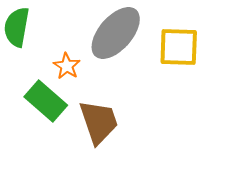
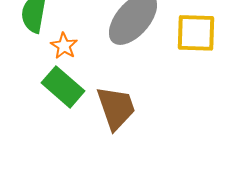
orange star: (67, 66) -> (64, 46), moved

